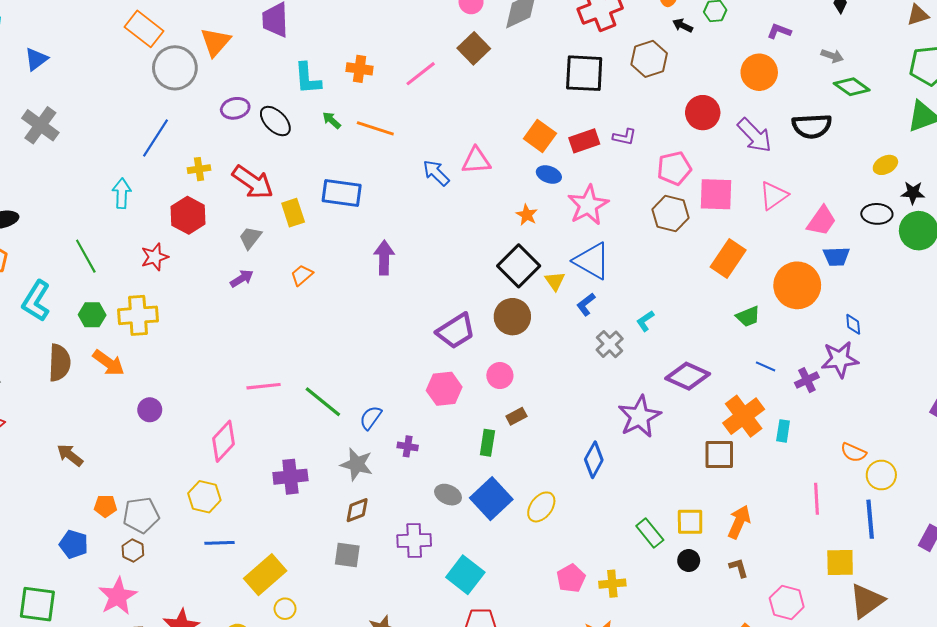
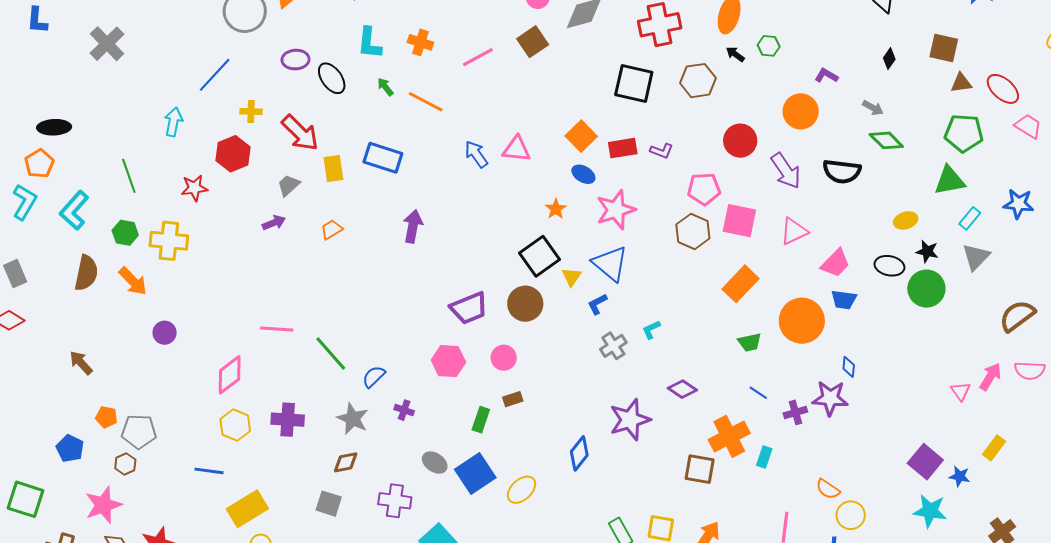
purple diamond: (688, 376) -> (682, 389), size x0.7
yellow hexagon: (204, 497) -> (235, 425), moved

